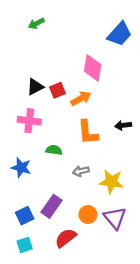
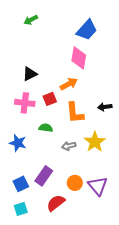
blue trapezoid: (120, 34) -> (87, 30), moved
red square: (57, 90) -> (50, 99), moved
yellow star: (111, 182) -> (95, 142), moved, turned 30

